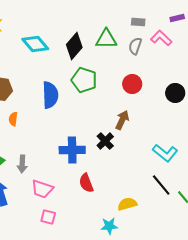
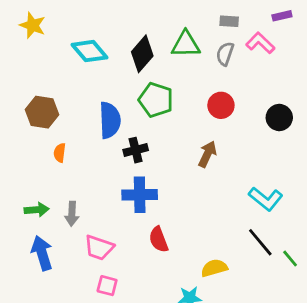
black cross: (105, 141) -> (136, 150), moved, turned 30

